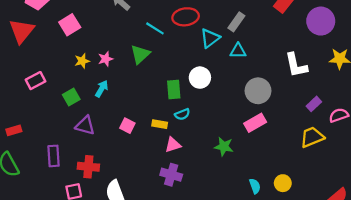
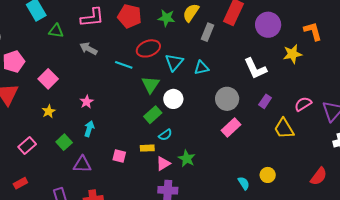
gray rectangle: (236, 22) -> (207, 32), moved
green triangle: (140, 54) -> (151, 85), moved
yellow star: (82, 61) -> (49, 111), moved
pink rectangle: (36, 81) -> (27, 146), moved
green rectangle: (174, 89) -> (153, 115), turned 66
purple rectangle: (314, 104) -> (265, 101), moved
yellow trapezoid: (312, 137) -> (284, 129), turned -85
green star: (224, 147) -> (187, 159), moved, turned 30

